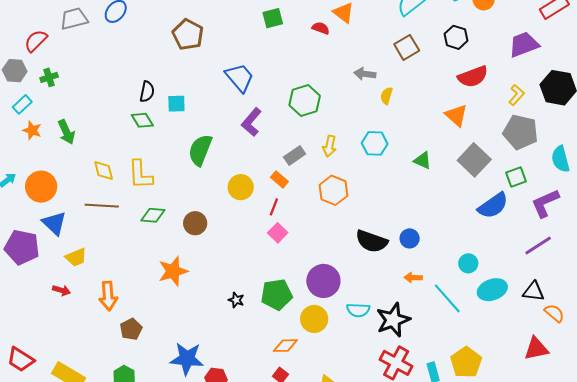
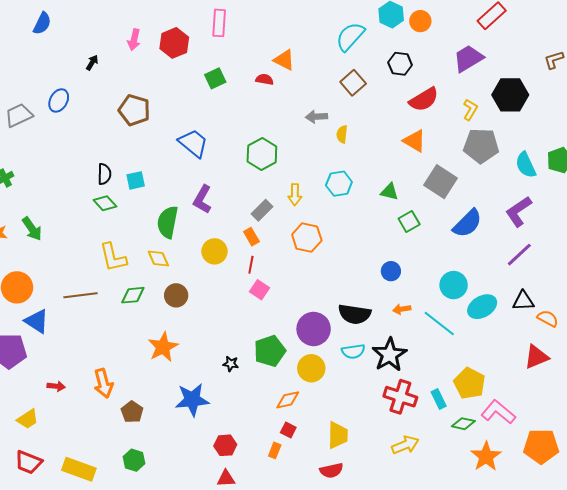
purple L-shape: (251, 122) -> (202, 199), moved
yellow diamond: (104, 171) -> (158, 259), moved
green square: (516, 177) -> (409, 222), moved
orange rectangle: (279, 179) -> (251, 237), turned 30
black semicircle: (372, 241) -> (355, 314), moved
yellow trapezoid: (76, 257) -> (28, 419), moved
cyan circle: (468, 263) -> (454, 285), size x1.4
blue star: (187, 359) -> (192, 400), moved

